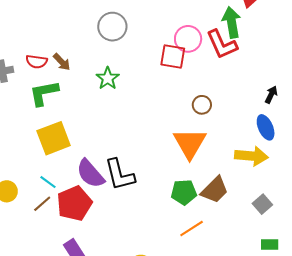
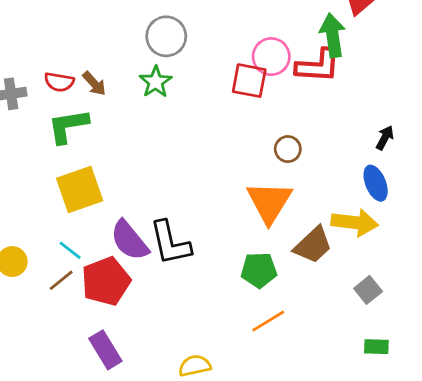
red L-shape: (222, 44) -> (318, 66), turned -64
green star: (108, 78) -> (156, 82), moved
brown trapezoid: (215, 190) -> (313, 245), moved

